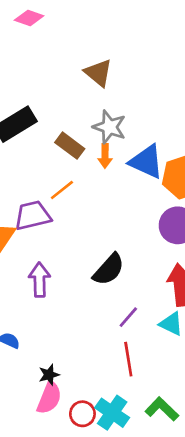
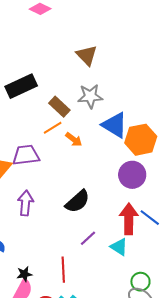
gray star: (109, 127) -> (90, 96), turned -30
orange arrow: (105, 156) -> (74, 139), moved, turned -60
orange line: (62, 190) -> (53, 128), moved
red line: (128, 359) -> (63, 270), moved

